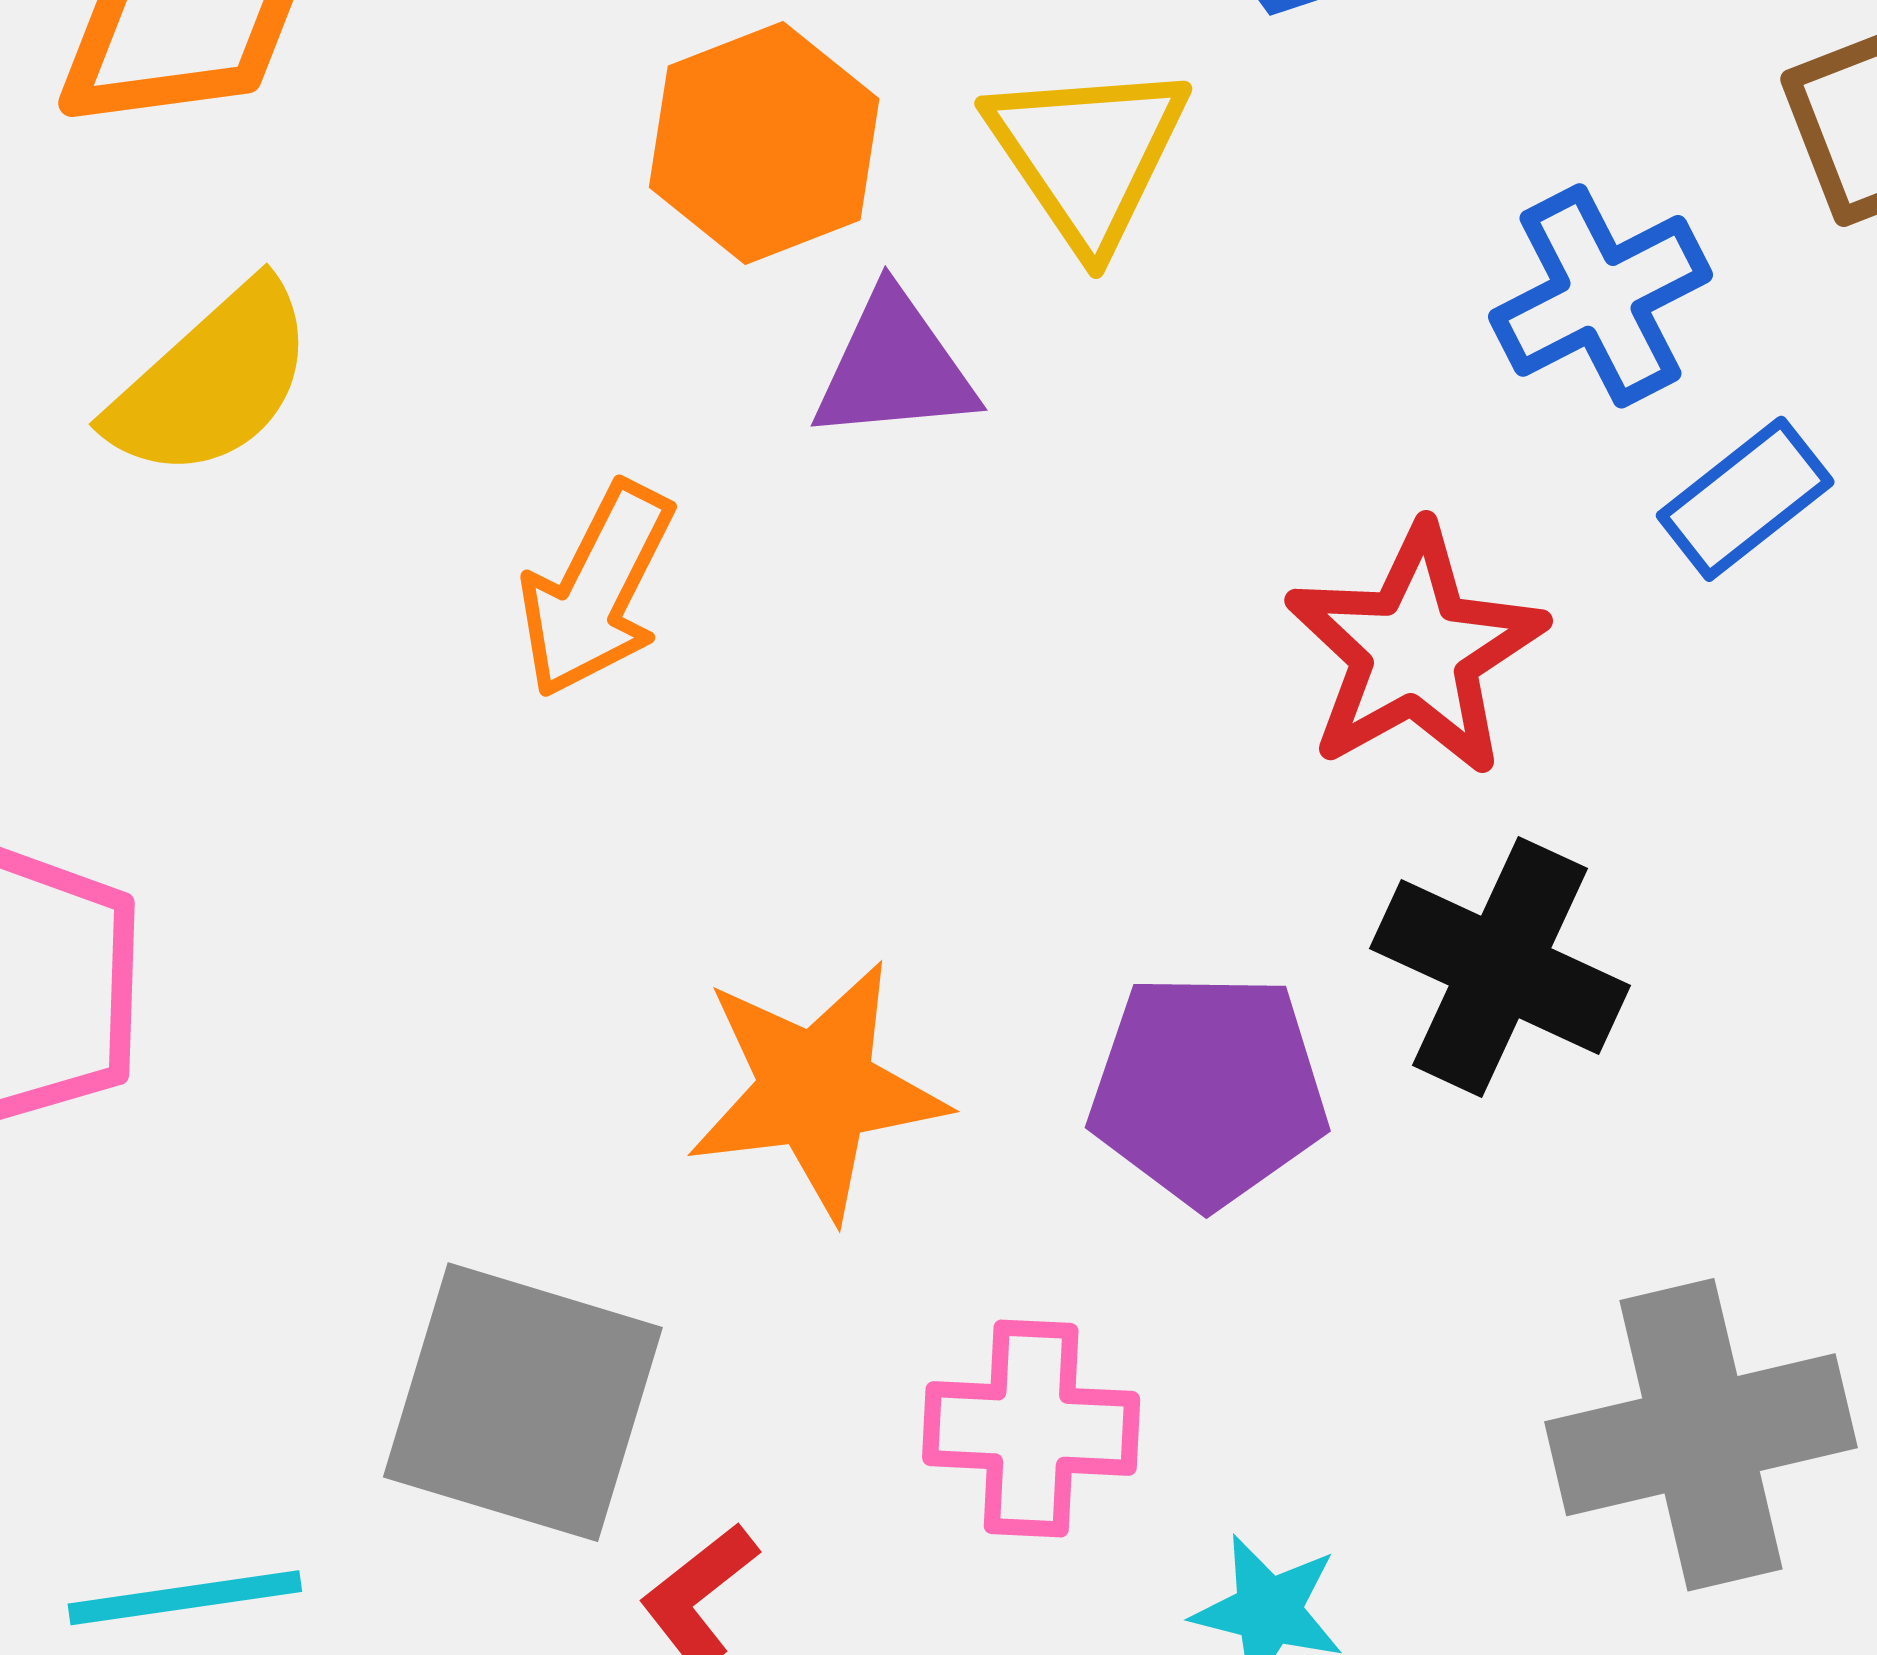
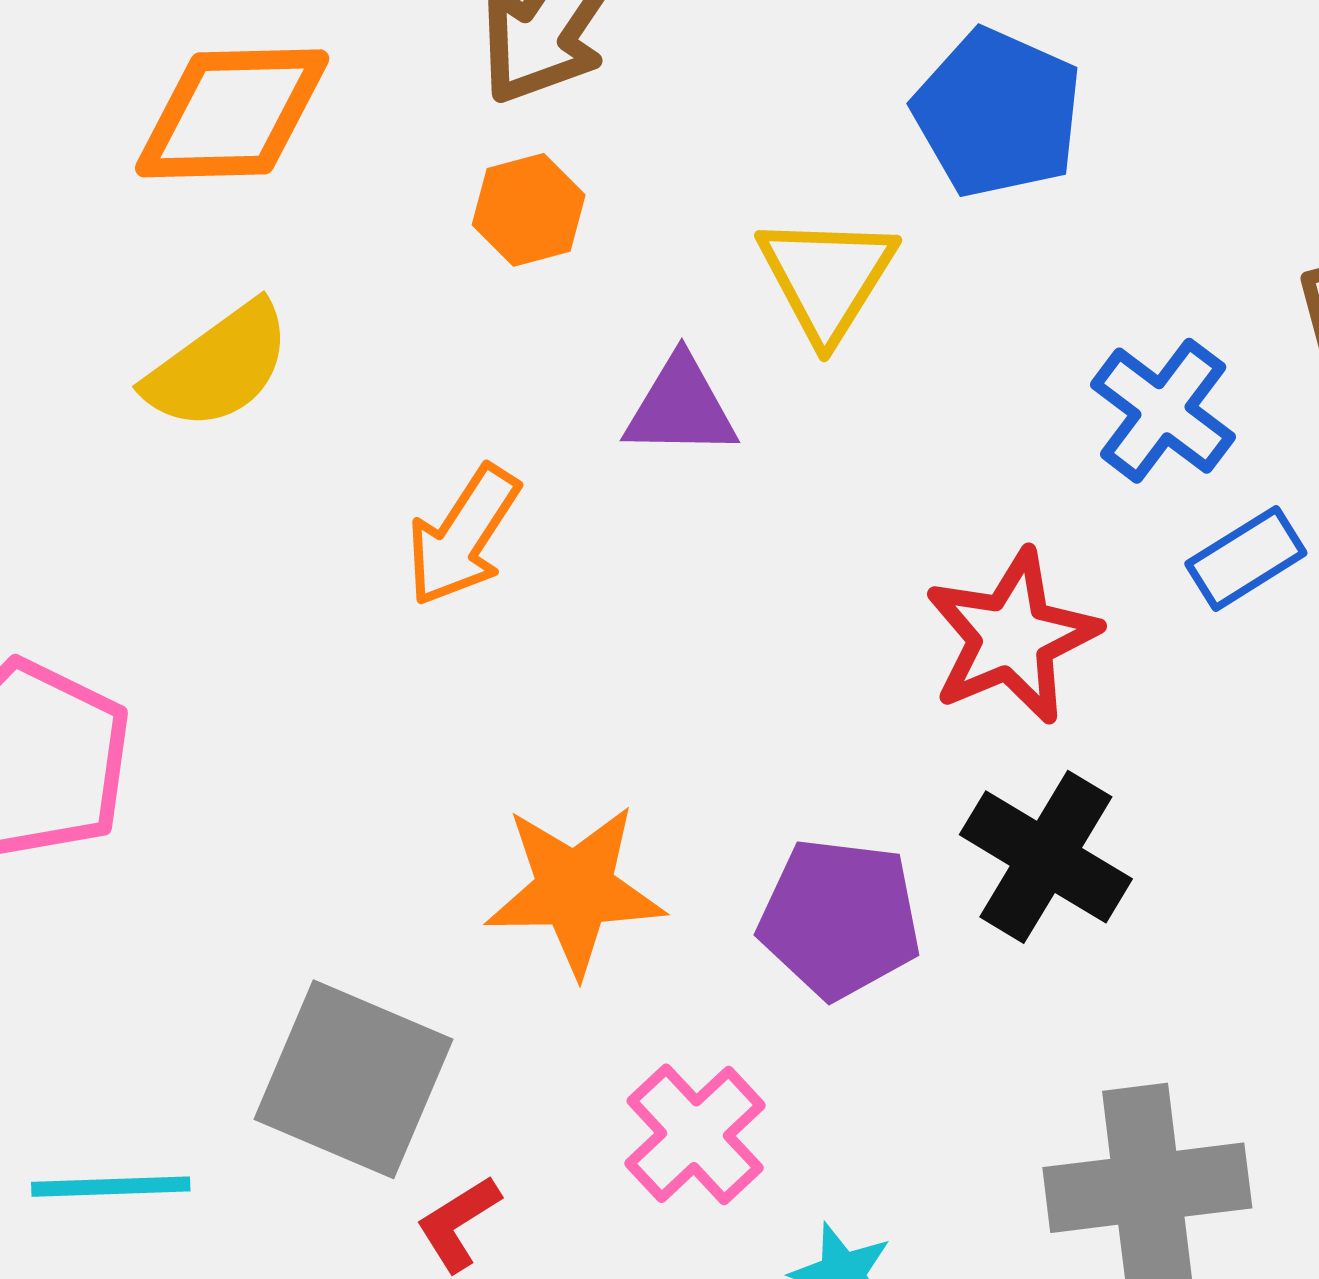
orange hexagon: (764, 143) -> (529, 210), moved, size x0.7
blue cross: (1601, 296) -> (1163, 411), turned -32
pink cross: (1031, 1429) -> (695, 1134), turned 38

